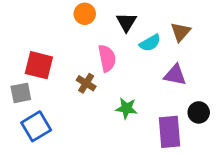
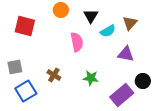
red square: (39, 65) -> (25, 26), moved
brown cross: (86, 83) -> (54, 75), moved
purple rectangle: (170, 132) -> (122, 95), turned 55

